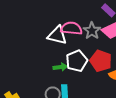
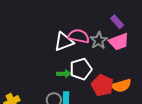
white triangle: (57, 35) -> (64, 42), turned -40
red pentagon: (101, 61) -> (102, 85), moved

